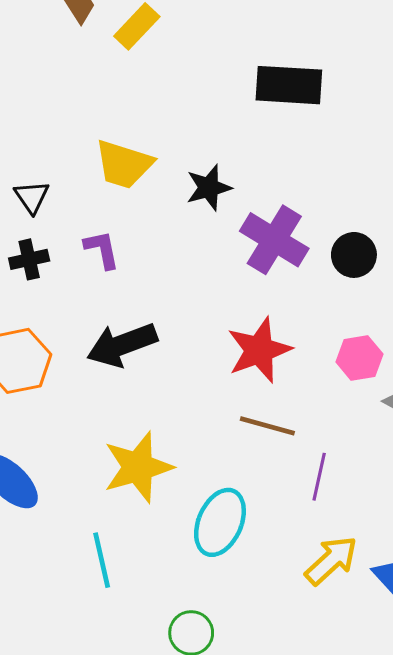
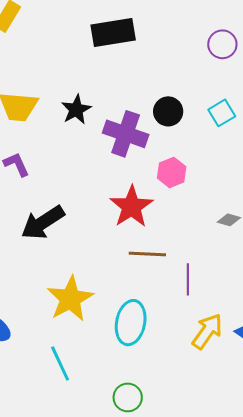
black circle: (354, 255) -> (168, 111), moved
pink hexagon: (359, 358) -> (172, 172), moved

